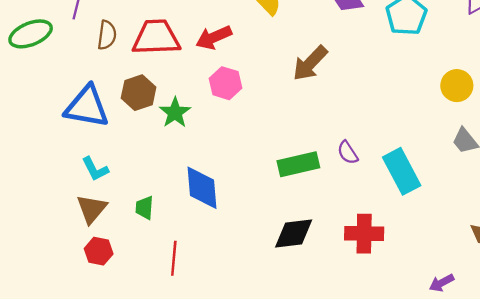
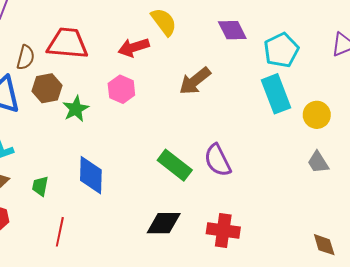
brown semicircle: (107, 35) -> (26, 57), moved
red arrow: (214, 37) -> (134, 47), moved
purple semicircle: (348, 153) -> (218, 160), size x1.6
green rectangle: (298, 164) -> (175, 165), turned 44
cyan rectangle: (402, 171) -> (276, 94), moved

